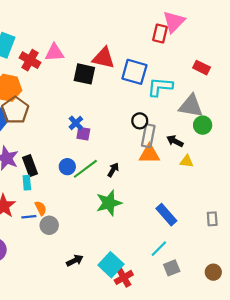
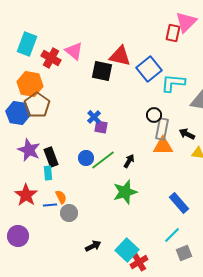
pink triangle: (55, 53) -> (74, 51), turned 42
blue square: (134, 72) -> (149, 69), turned 35

